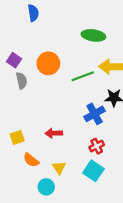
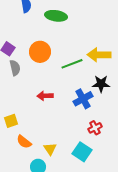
green ellipse: (93, 35) -> (56, 16), moved
red arrow: (54, 133) -> (45, 96), moved
red cross: (97, 146) -> (95, 128), moved

